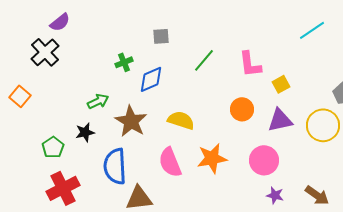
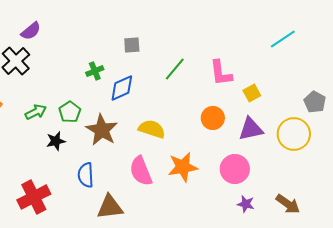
green arrow: (98, 101) -> (36, 112), moved
green pentagon: (53, 147) -> (70, 112), moved
blue semicircle: (115, 166) -> (86, 175), size x0.7

